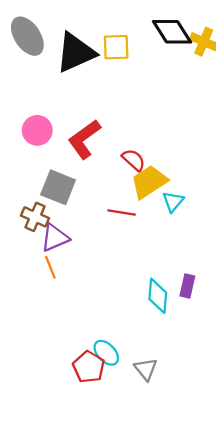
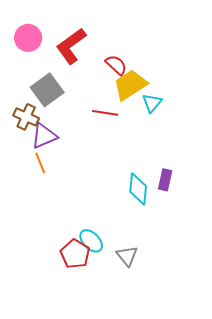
gray square: (58, 187) -> (47, 90), turned 32

